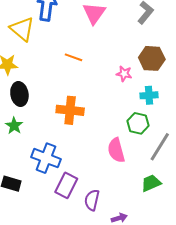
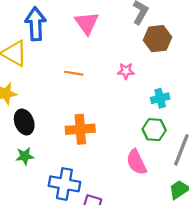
brown hexagon: (152, 58) -> (157, 39), moved
pink star: (124, 74) -> (126, 71), moved
green star: (14, 126) -> (25, 156), turned -30

